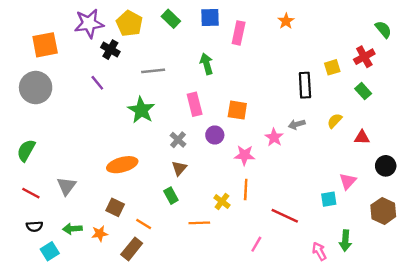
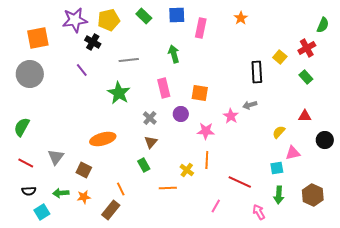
yellow pentagon: (129, 23) -> (109, 20), turned 30
green semicircle: (383, 29) -> (323, 25), turned 63
yellow square: (332, 67) -> (280, 57), turned -32
yellow semicircle: (335, 121) -> (279, 132), moved
pink triangle: (348, 181) -> (293, 153), turned 35
brown square: (115, 207) -> (84, 170), moved
brown hexagon: (383, 211) -> (313, 195), moved
orange line: (144, 224) -> (121, 189), turned 32
green arrow: (345, 241) -> (279, 195), moved
pink arrow: (319, 251) -> (259, 212), moved

